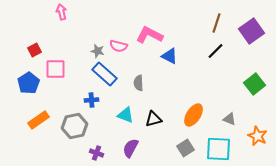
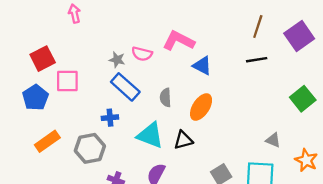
red square: (34, 50) -> (43, 59), size x1.5
black line: (216, 51) -> (257, 60), turned 36
cyan triangle: (126, 115) -> (150, 135), size x1.4
orange ellipse: (194, 115) -> (201, 107), moved

